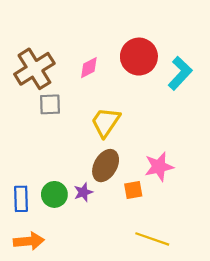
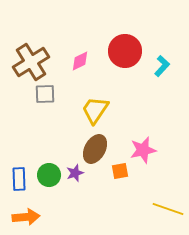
cyan L-shape: (180, 73) -> (162, 66), size x0.7
yellow line: (152, 239) -> (168, 209), moved

